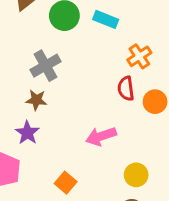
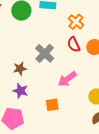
gray cross: (45, 66) -> (45, 53), moved
orange square: (66, 183) -> (52, 105), moved, turned -32

